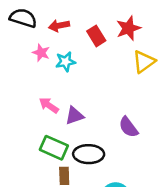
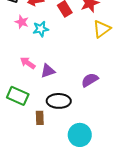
purple semicircle: (128, 127) -> (90, 80), turned 96
green rectangle: (54, 148) -> (18, 96), moved

